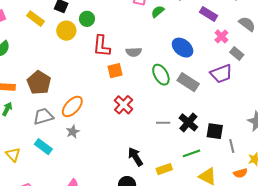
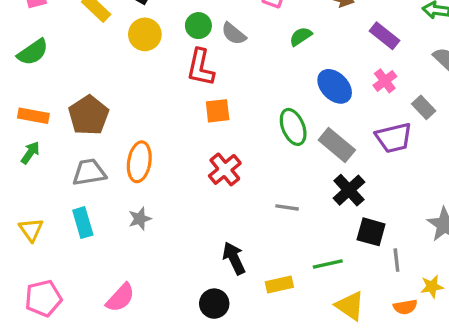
green semicircle: (158, 12) -> (301, 36), moved
green circle: (87, 19) -> (198, 26), moved
pink cross: (221, 36) -> (385, 81), moved
gray semicircle: (134, 52) -> (234, 34), moved, turned 35
orange ellipse: (72, 106) -> (139, 162), turned -40
black cross: (188, 122) -> (349, 190), moved
gray star: (73, 132) -> (140, 219), moved
cyan rectangle: (43, 147) -> (83, 223), turned 30

